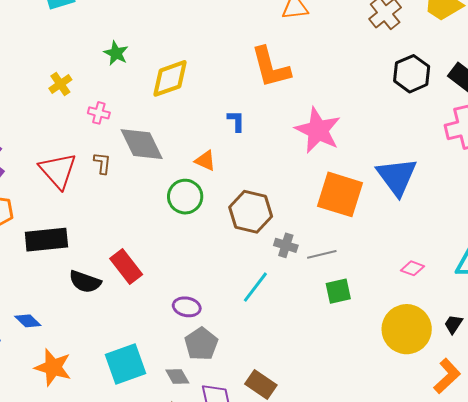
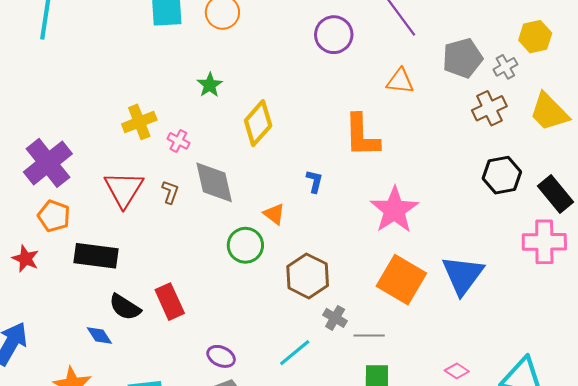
yellow diamond: (170, 78) -> (258, 123), turned -42
yellow cross: (60, 84) -> (139, 122), moved, size x1.4
blue diamond: (28, 321) -> (99, 336), moved

